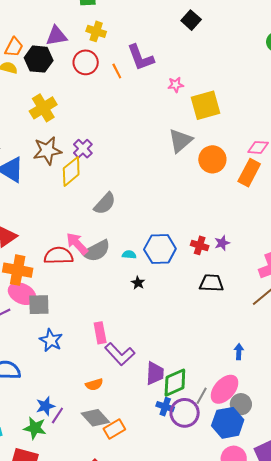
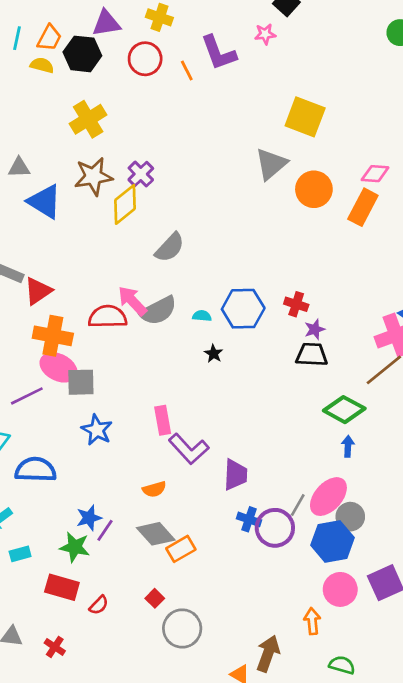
pink star: (176, 85) -> (265, 34), moved
yellow square: (206, 105) -> (305, 117), turned 36
purple star: (222, 243) -> (315, 329), moved
green diamond: (175, 383) -> (344, 410), moved, turned 52

